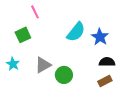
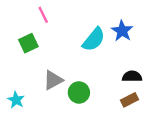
blue star: (100, 37) -> (122, 31), moved
cyan star: (13, 64) -> (16, 100), moved

